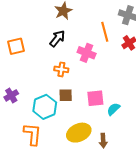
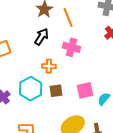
orange line: (105, 32) -> (68, 17), moved
cyan hexagon: (45, 107) -> (31, 89), moved

